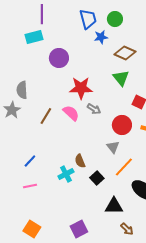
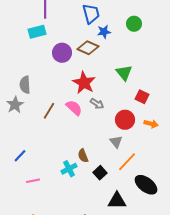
green circle: (115, 19) -> (134, 24), moved
brown diamond: (125, 53) -> (88, 48), moved
red star: (81, 88) -> (84, 83), turned 30
blue line: (30, 161) -> (20, 156), moved

